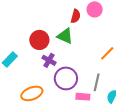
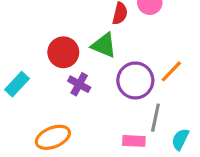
purple circle: (66, 78) -> (135, 80), moved

